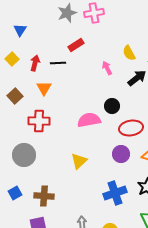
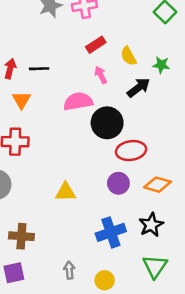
red rectangle: (76, 45) -> (96, 45), moved
black circle: (112, 106) -> (107, 123), size x1.6
pink semicircle: (89, 120) -> (78, 101), moved
yellow triangle: (79, 161) -> (66, 192), turned 42

